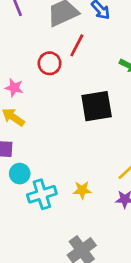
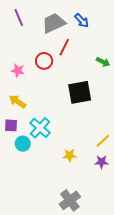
pink star: (14, 88) -> (18, 71), moved
cyan cross: (42, 194) -> (40, 128), moved, turned -30

